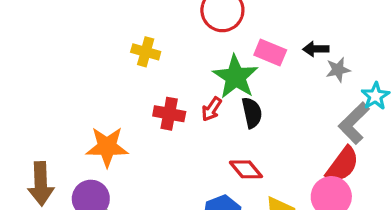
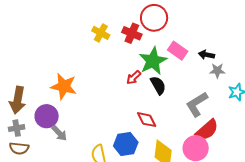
black semicircle: (252, 113) -> (158, 85), turned -30
red cross: (169, 114) -> (132, 33), moved
gray L-shape: (354, 123) -> (197, 104), moved

